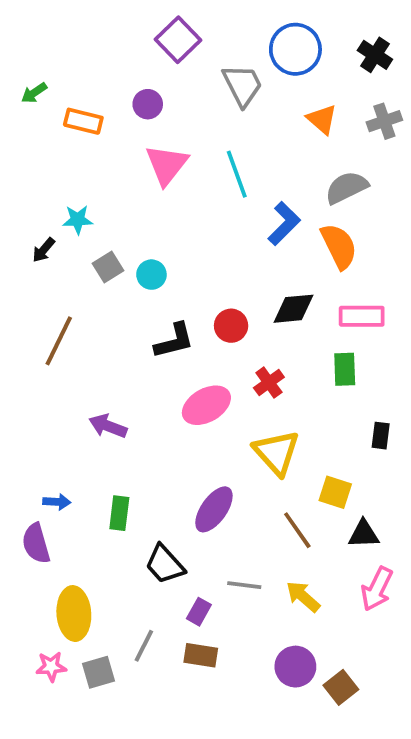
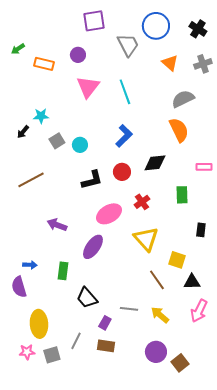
purple square: (178, 40) -> (94, 21), turned 35
blue L-shape: (284, 223) -> (124, 136), moved
pink rectangle: (362, 316) -> (204, 167), moved, size x0.7
brown line: (59, 341) -> (31, 180), turned 36
purple ellipse: (214, 509) -> (93, 247), moved

